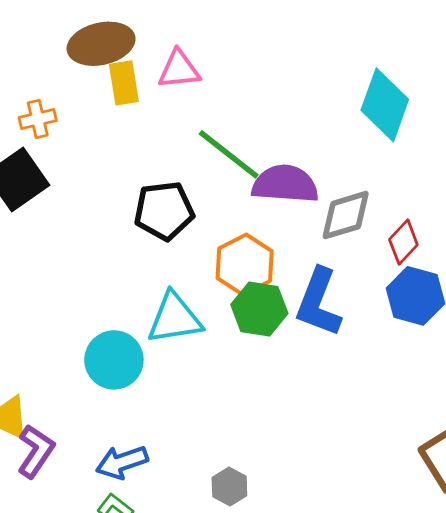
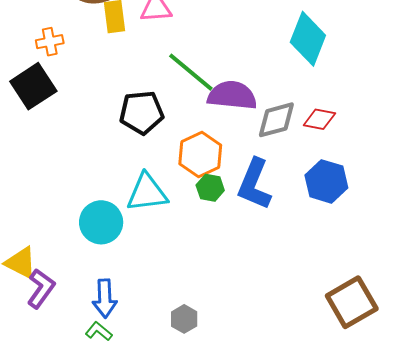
red diamond: (403, 242) -> (319, 119), moved, turned 56
green hexagon: (259, 309) -> (210, 188), size x0.7
blue arrow: (122, 462) -> (105, 298), turned -75

